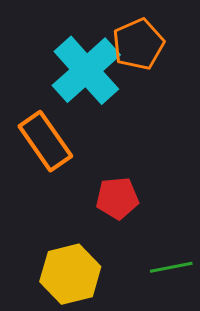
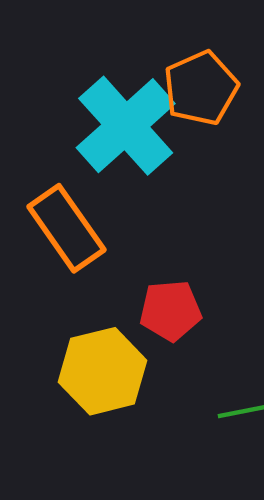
yellow hexagon: (70, 274) -> (103, 371), moved

